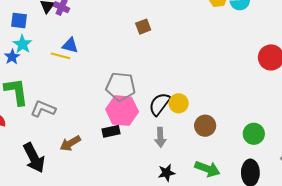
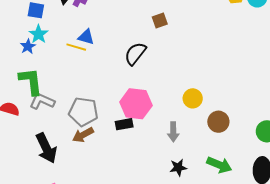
gray pentagon: (121, 86) -> (83, 112), moved
black semicircle: (160, 104) -> (135, 54), moved
gray L-shape: (43, 109) -> (42, 101), moved

